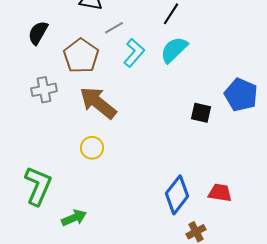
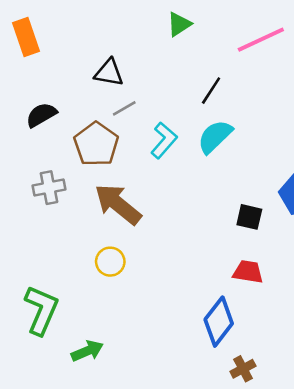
gray line: (114, 28) -> (124, 108), moved
black semicircle: (38, 33) -> (41, 115), turned 30
red trapezoid: (220, 193) -> (248, 272), moved

